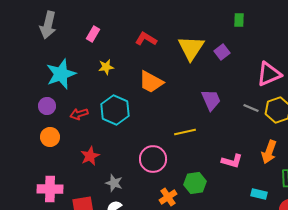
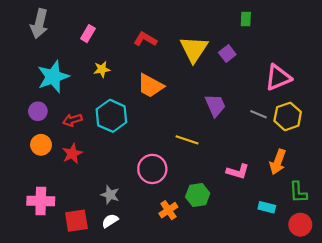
yellow line: (185, 132) -> (187, 140), turned 30
red star: (90, 156) -> (72, 154), moved

